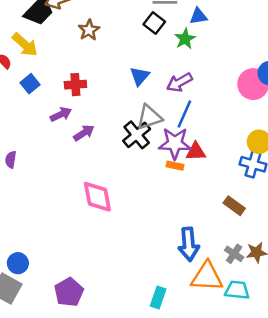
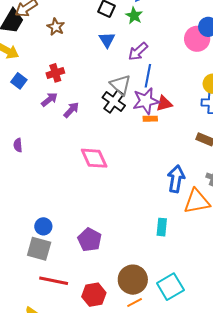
blue triangle: (140, 76) -> (107, 40), moved
gray triangle: (149, 117) -> (120, 85), turned -45
blue arrow: (189, 244) -> (176, 179), turned -152

